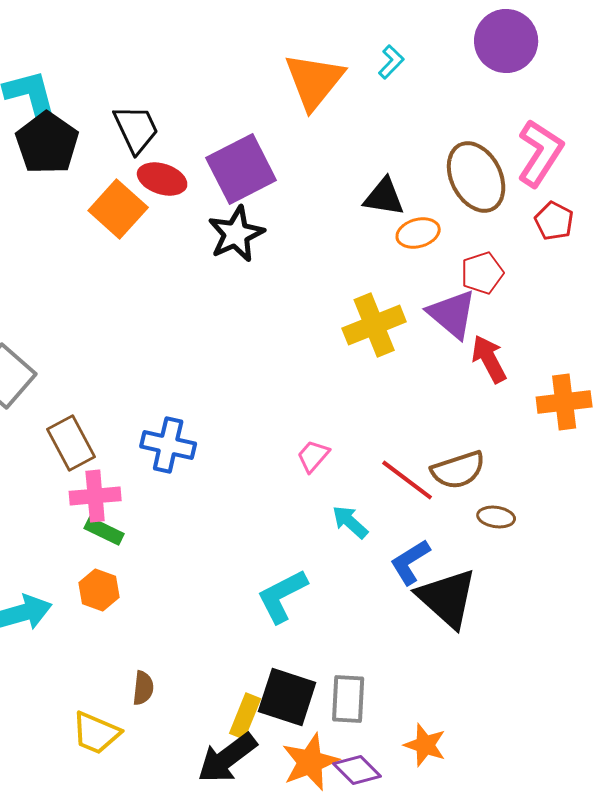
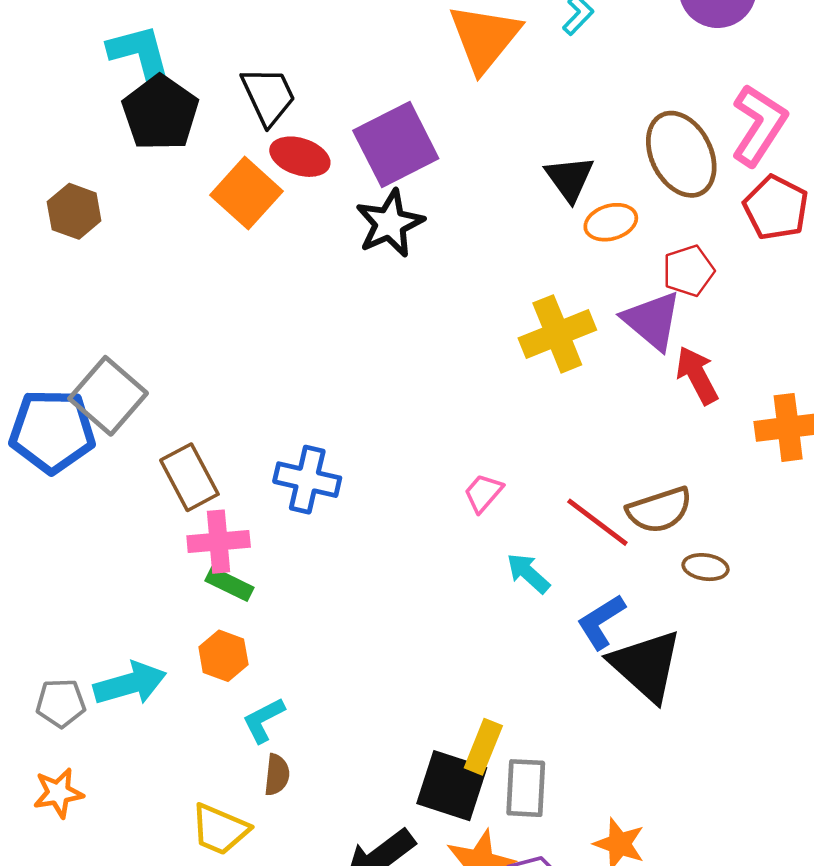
black triangle: (384, 197) -> (570, 178), turned 45
red pentagon: (554, 221) -> (776, 208), size x1.4
cyan L-shape: (282, 596) -> (264, 720), moved, size x0.7
yellow rectangle: (245, 716) -> (483, 747), moved

